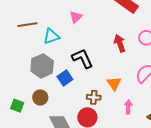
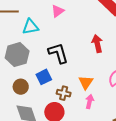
blue square: (65, 78) -> (44, 77), moved
brown circle: (40, 97) -> (21, 87), moved
pink arrow: (128, 107) -> (90, 101), moved

